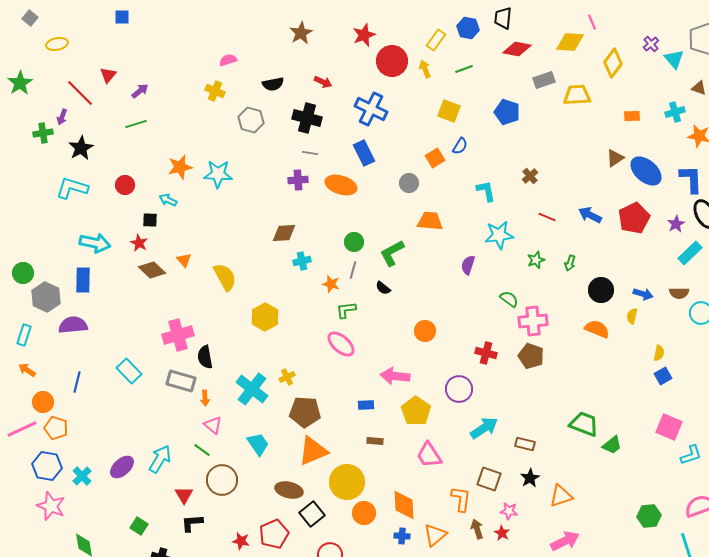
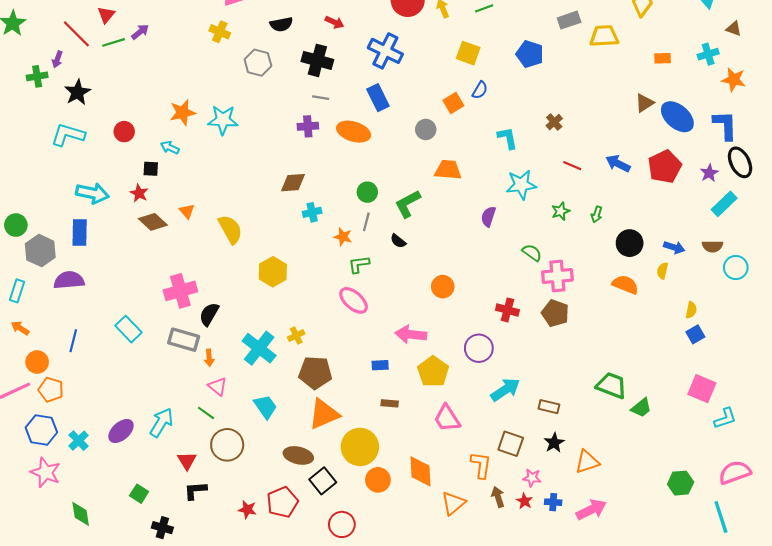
green line: (136, 124) -> (114, 42), moved
black semicircle: (205, 357) -> (209, 314), turned 40
blue cross: (402, 536) -> (553, 502), moved

